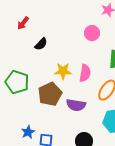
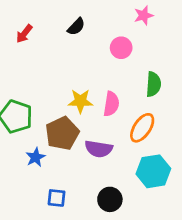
black semicircle: (41, 44) -> (76, 27), moved
blue star: (28, 132) -> (35, 157), moved

